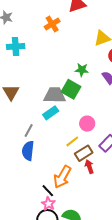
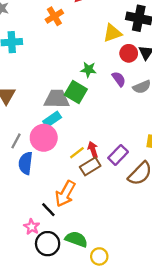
pink circle: (87, 124) -> (44, 138), moved, size x1.5
gray line: (29, 131) -> (16, 141), moved
red arrow: (89, 167) -> (93, 150), moved
pink star: (48, 204) -> (32, 227), moved

